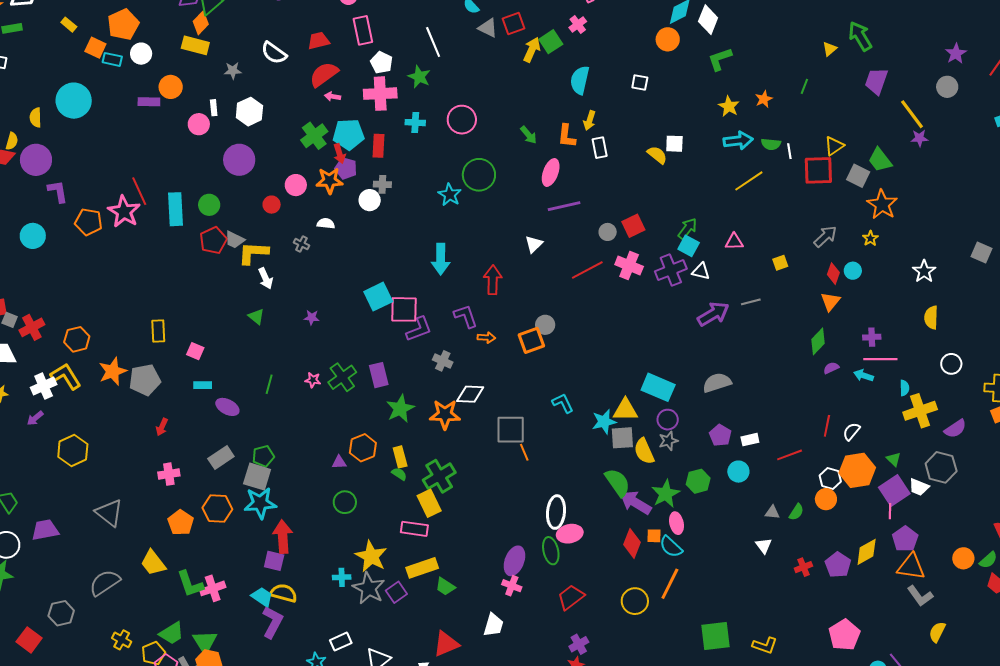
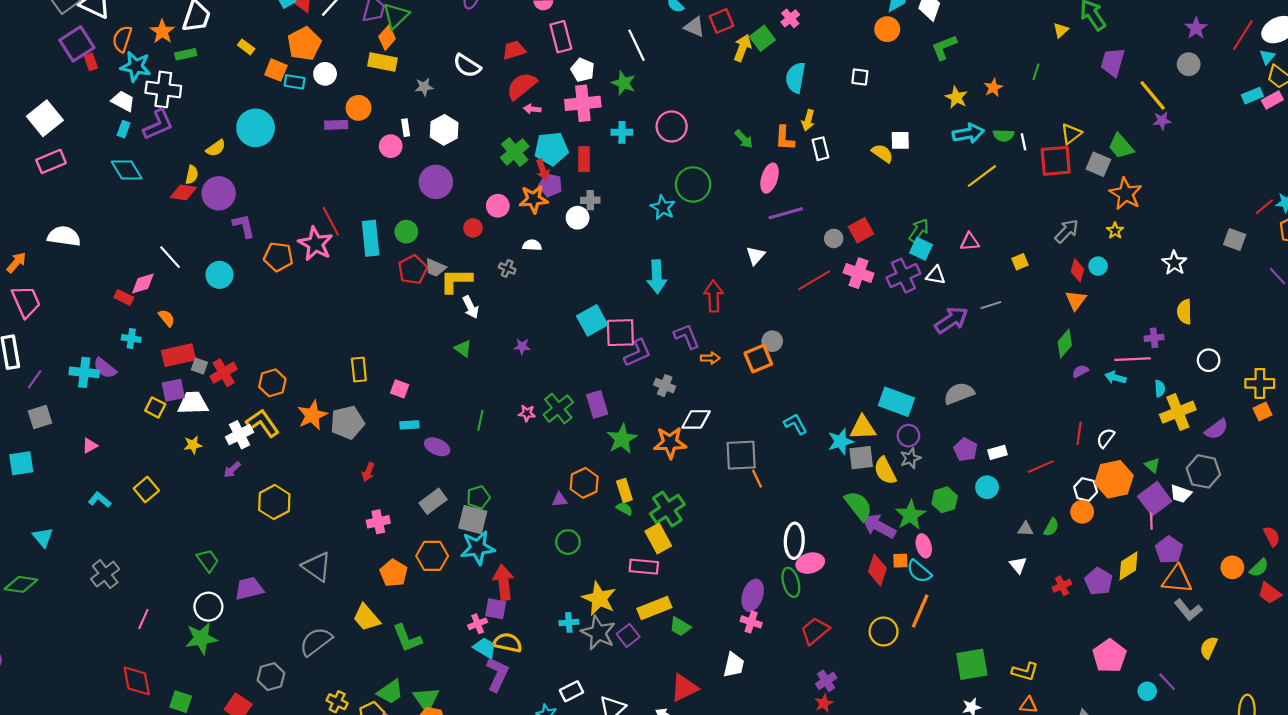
yellow semicircle: (36, 118) -> (216, 148), turned -120
purple cross: (872, 337) -> (1154, 338), moved
pink cross: (213, 588) -> (478, 624), moved, size x0.7

